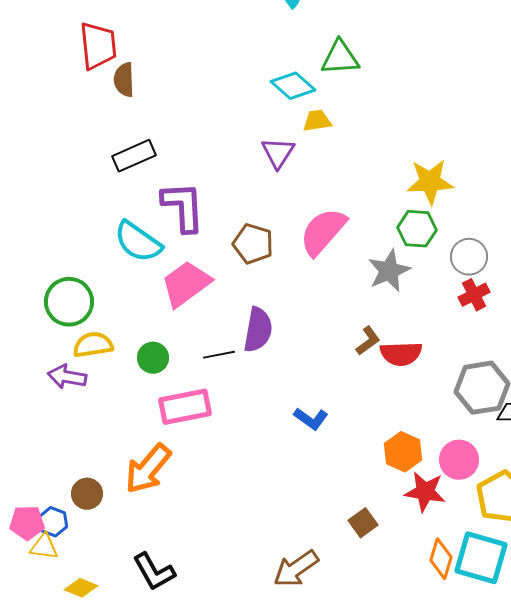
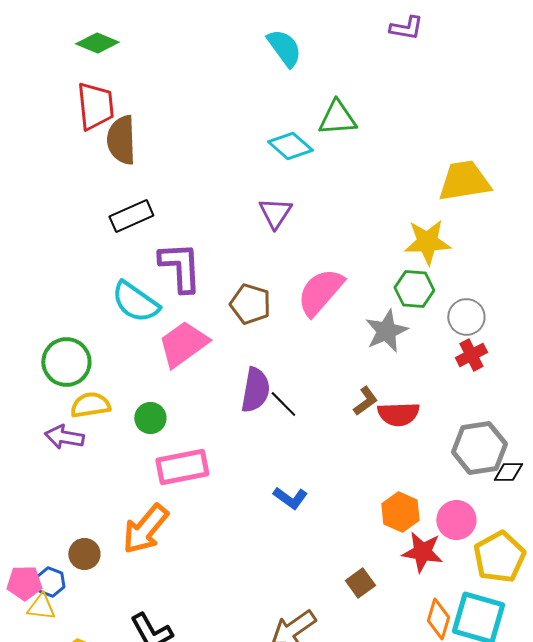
brown semicircle: (124, 80) -> (121, 140), size x1.4
yellow trapezoid: (317, 121) -> (464, 181), moved, size x1.8
black line: (219, 355) -> (283, 404), moved, turned 56
blue L-shape: (311, 419) -> (290, 498), moved

